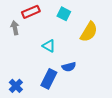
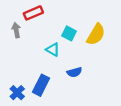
cyan square: (64, 14) -> (69, 33), moved
blue rectangle: (49, 79) -> (41, 85), moved

